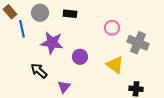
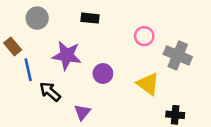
brown rectangle: (10, 12) -> (13, 46), moved
gray circle: (40, 13) -> (37, 18), moved
blue line: (22, 29) -> (28, 70), moved

